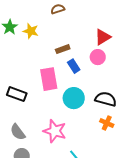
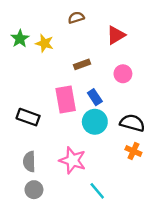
red triangle: (103, 37) -> (116, 35), moved
blue rectangle: (74, 66) -> (95, 97), moved
gray semicircle: (18, 132) -> (29, 162), turned 36

